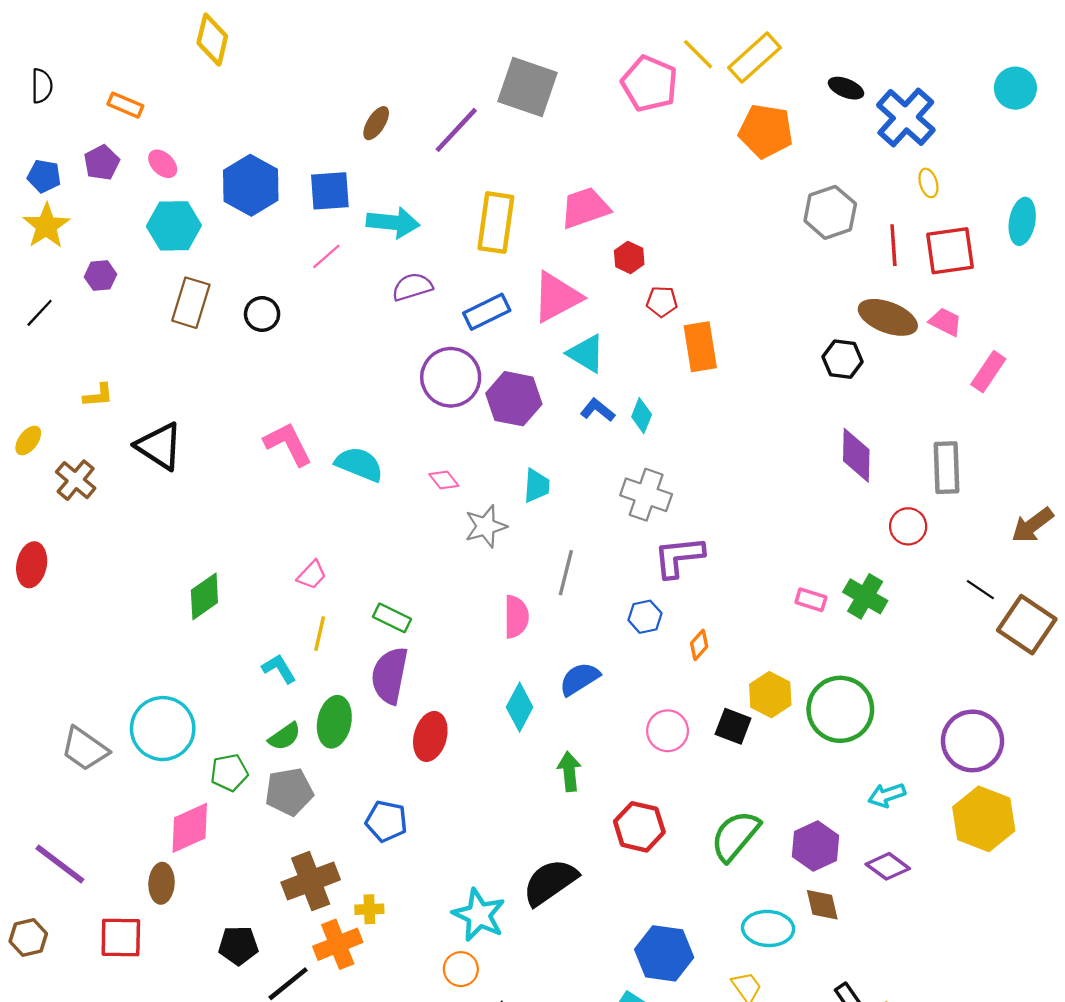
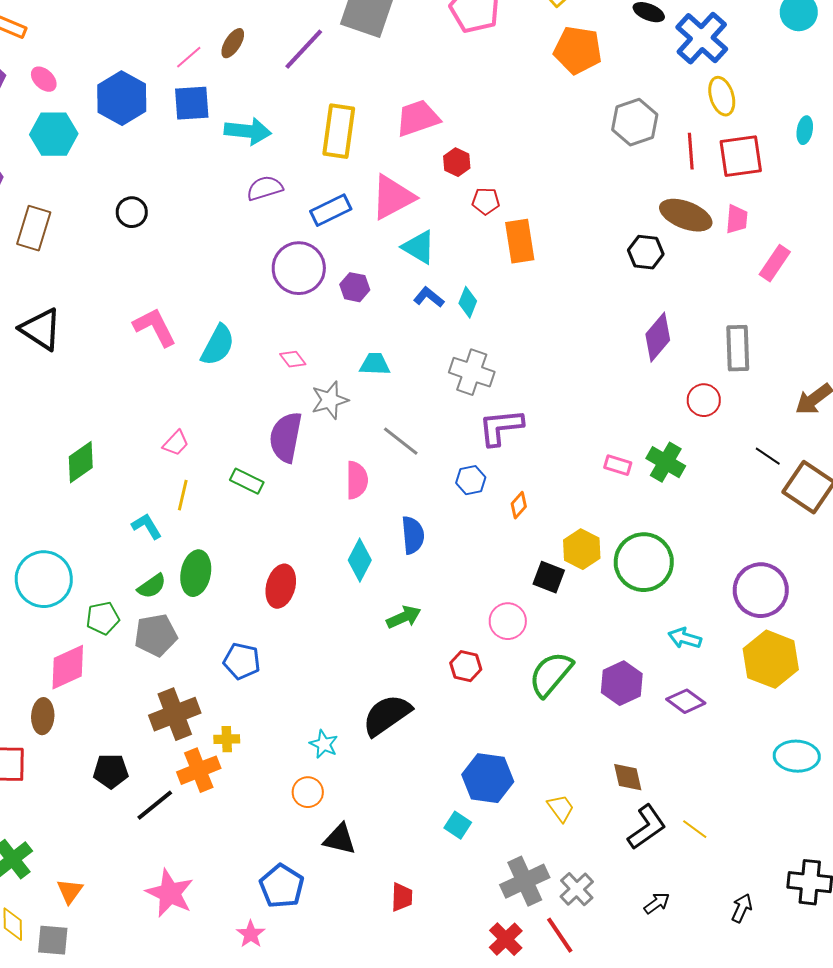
yellow ellipse: (928, 183) -> (722, 96), size x1.5
cyan ellipse: (1022, 221) -> (805, 130), size x0.7
pink line: (326, 256) -> (189, 57), moved
brown rectangle: (191, 303) -> (34, 228), moved
pink trapezoid: (945, 322) -> (737, 219), turned 68
purple hexagon: (514, 399) -> (355, 287), size x0.6
purple diamond: (856, 455) -> (658, 337), turned 39
cyan semicircle: (359, 464) -> (218, 345), turned 96
cyan trapezoid: (537, 486) -> (375, 364), turned -92
gray line: (566, 573) -> (401, 441), turned -66
purple semicircle: (390, 675) -> (286, 437), moved
blue semicircle: (579, 679) -> (413, 535), turned 117
pink circle: (668, 731) -> (508, 621), moved
green arrow: (569, 771) -> (404, 617), turned 72
cyan arrow: (887, 795) -> (685, 638), turned 36
red hexagon: (639, 827) -> (466, 666), size x0.7
brown diamond: (822, 905) -> (628, 777), moved
cyan star: (479, 915) -> (324, 744), size x0.6
cyan ellipse: (768, 928) -> (797, 756), moved

